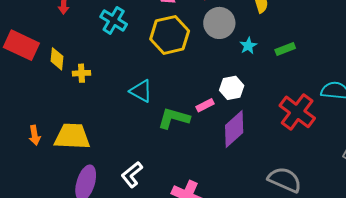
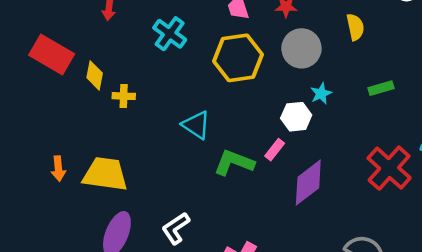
cyan star: (248, 46) -> (321, 94), moved
white hexagon: (232, 88) -> (296, 117), moved
pink rectangle: (205, 105) -> (275, 150), turned -30

